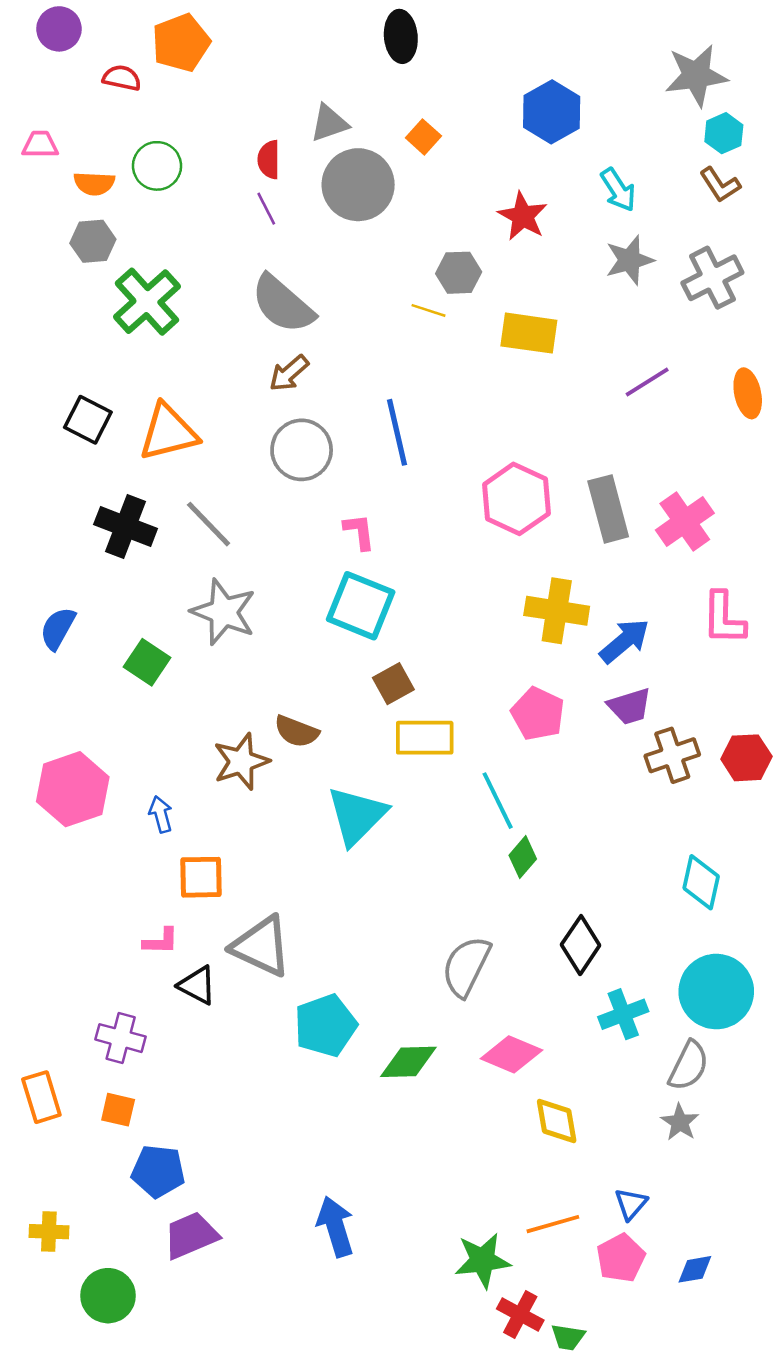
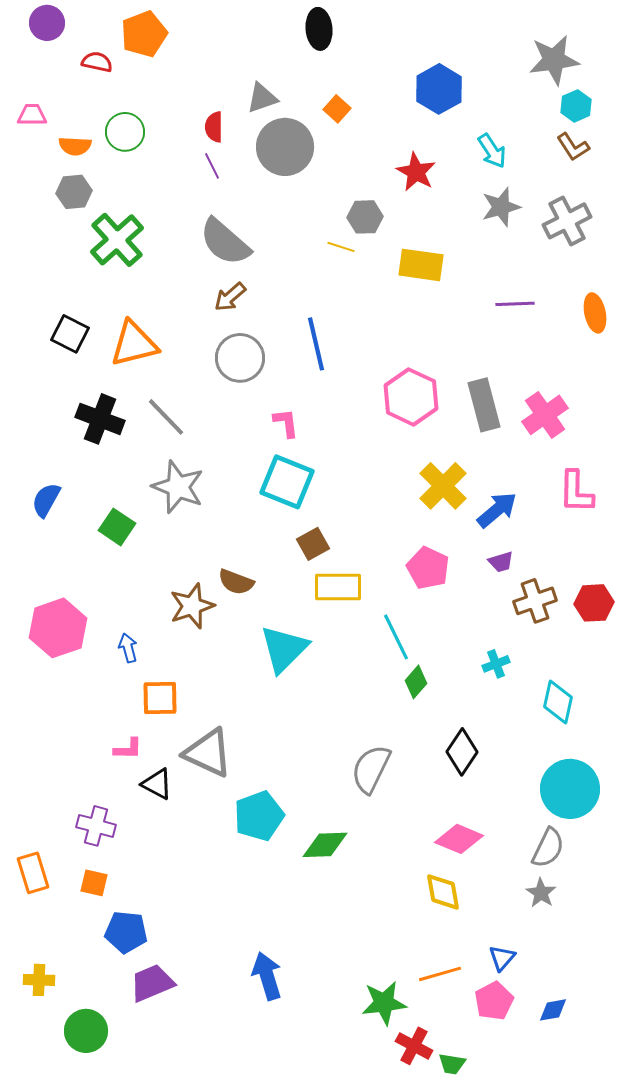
purple line: (647, 382) -> (515, 304), turned 30
yellow cross: (557, 611) -> (443, 486), turned 36
purple trapezoid: (630, 706) -> (501, 562), size x0.7
cyan cross: (623, 1014) -> (496, 664), moved, size x0.7
pink diamond: (511, 1054) -> (459, 839), moved

